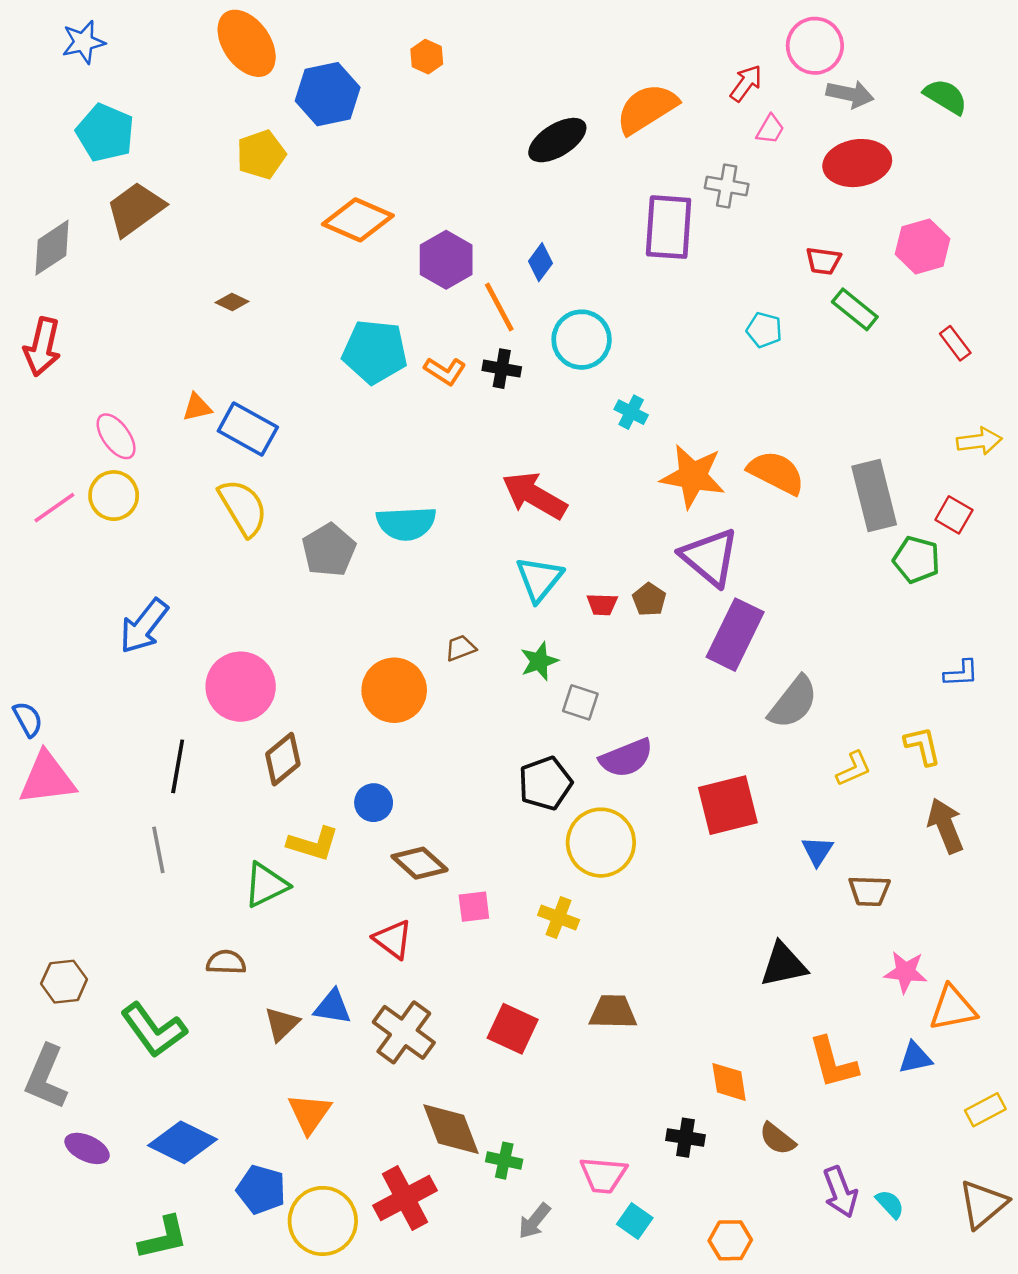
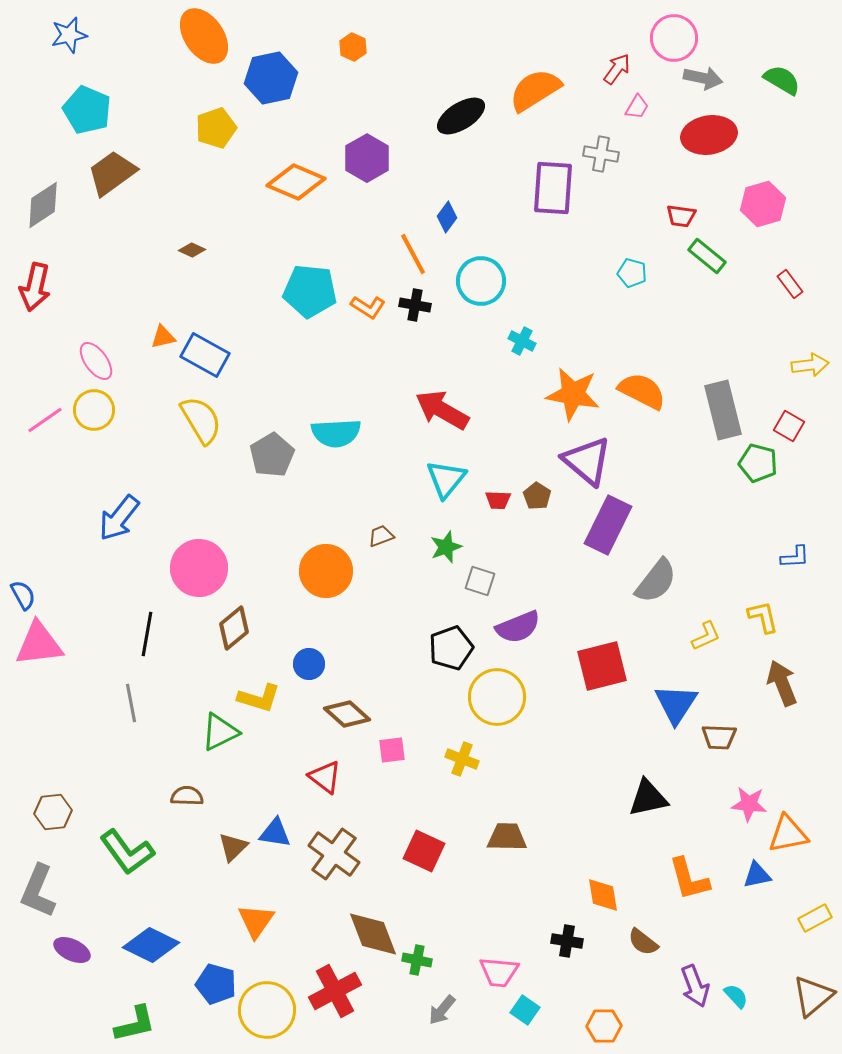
purple hexagon: (446, 260) -> (367, 158), moved
blue triangle: (817, 851) -> (676, 704), size x1.6

